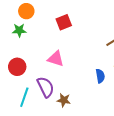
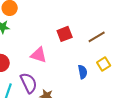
red square: (64, 22) -> (65, 34), moved

